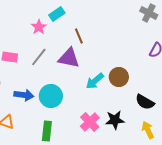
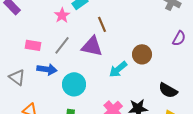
brown circle: (119, 77) -> (142, 54), moved
blue arrow: (24, 95) -> (47, 69), moved

